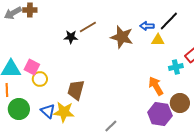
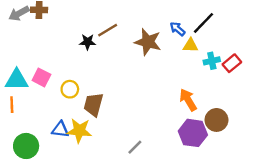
blue arrow: (147, 26) -> (177, 29), turned 40
cyan cross: (176, 67) -> (212, 61), moved
yellow circle: (40, 79) -> (70, 89), moved
green circle: (19, 109) -> (26, 146), moved
blue triangle: (48, 111) -> (60, 129), turned -35

